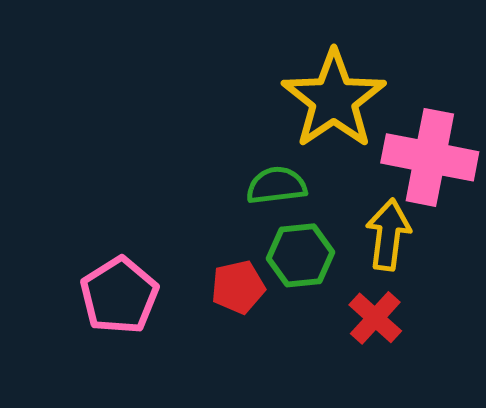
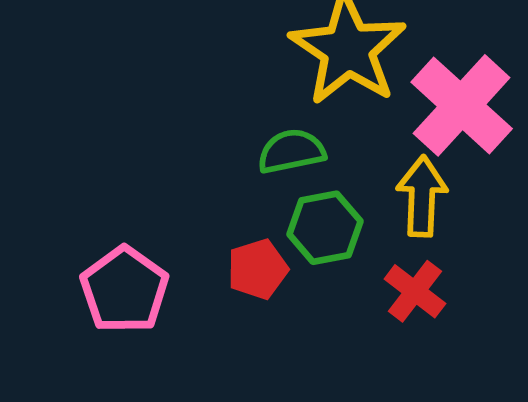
pink cross: (430, 157) -> (462, 105), turned 36

